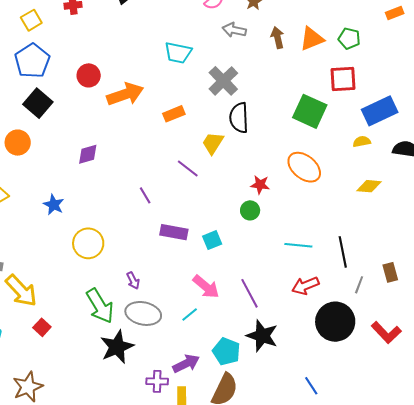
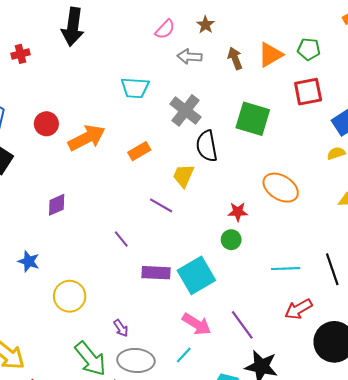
green square: (310, 111) -> (253, 119), moved
cyan square: (212, 240) -> (196, 275), size x1.8

